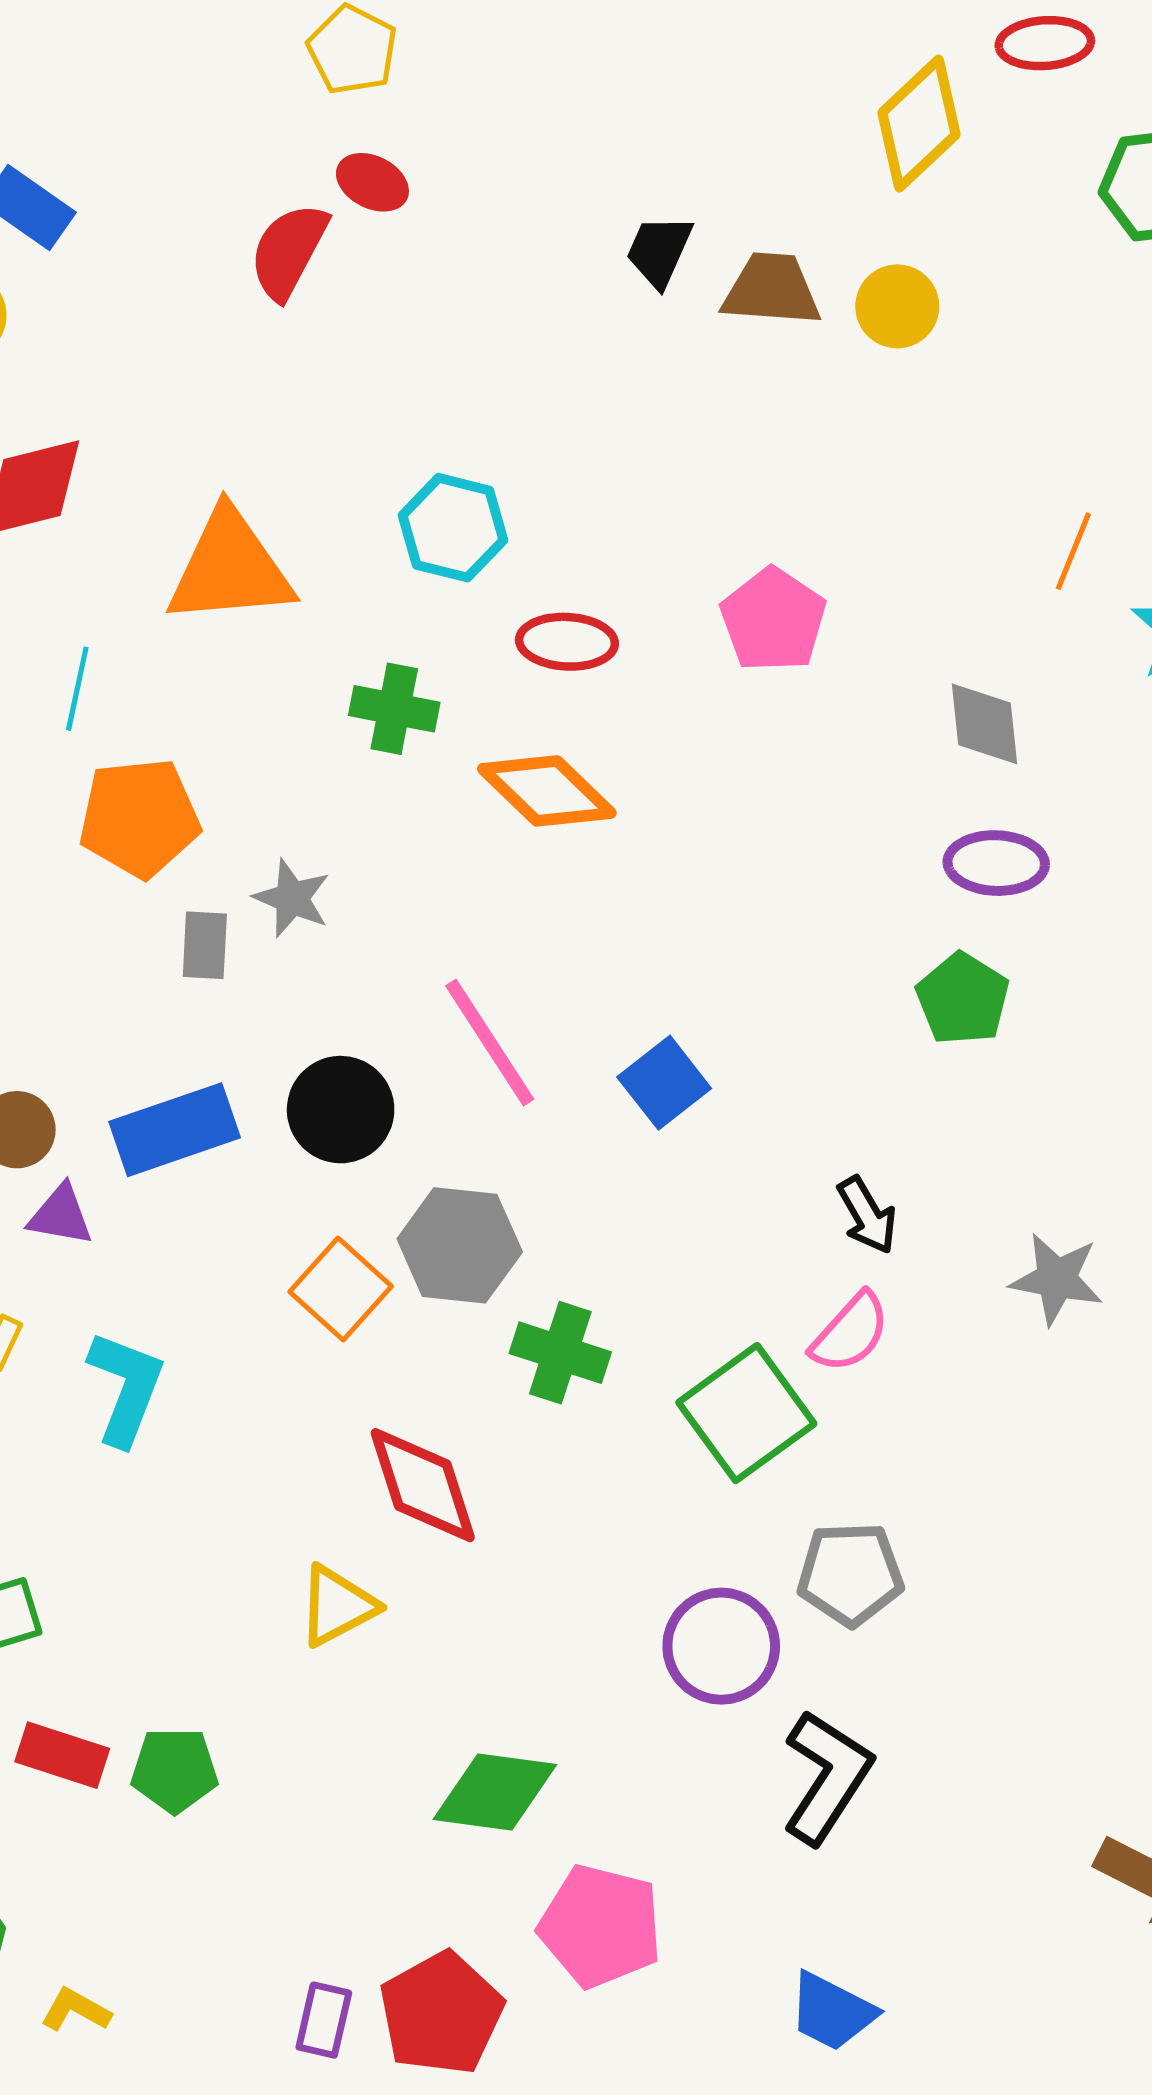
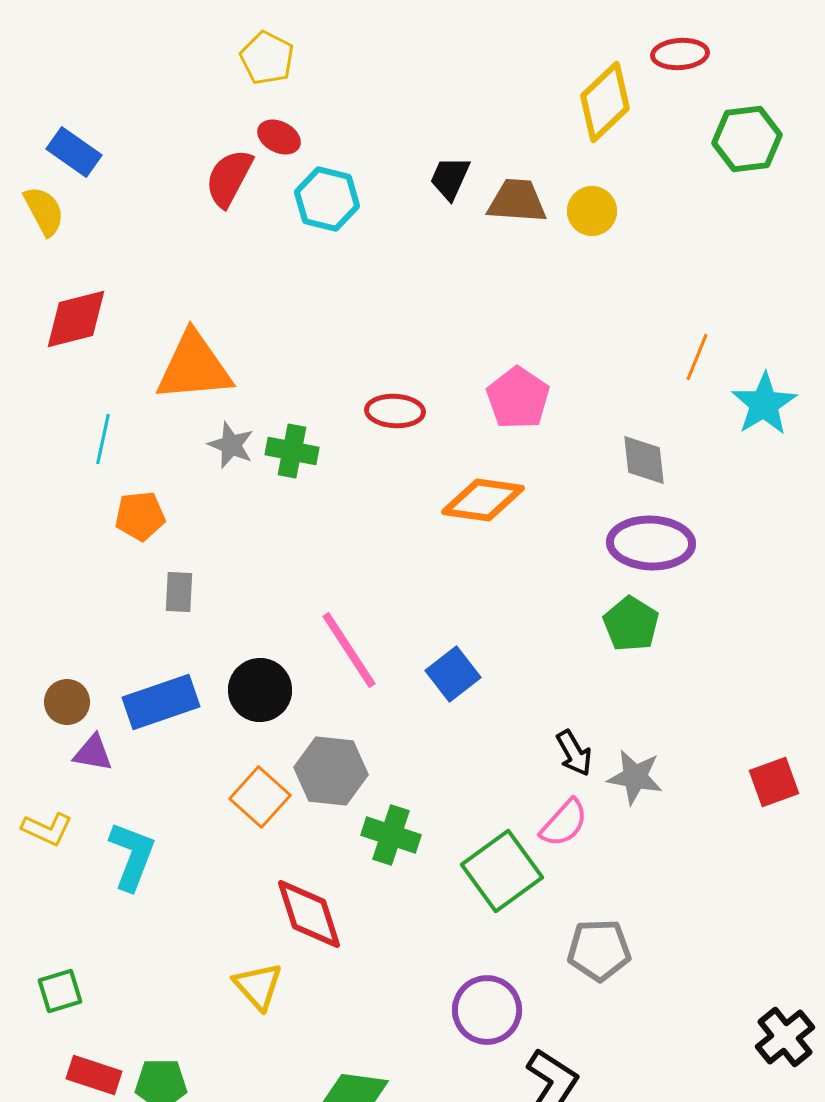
cyan hexagon: (453, 528) -> (327, 199), moved
orange diamond: (547, 791) -> (483, 500), moved, turned -36
orange pentagon: (139, 818) -> (140, 516), size x0.7
purple ellipse: (996, 863) -> (651, 543), size x1.4
gray star: (292, 898) -> (231, 445), moved
gray star: (1057, 1279) -> (635, 777), moved
gray pentagon: (850, 1574) -> (599, 950), moved
yellow triangle: (337, 1606) -> (258, 986), turned -44

